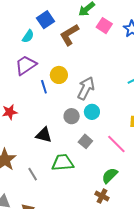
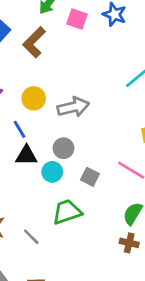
blue line: (44, 87) -> (19, 129), moved
gray arrow: (86, 88) -> (73, 107), turned 65
cyan circle: (92, 112) -> (52, 172), moved
black triangle: (44, 135) -> (26, 156), moved

